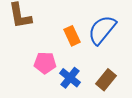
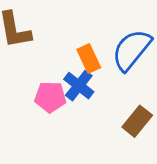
blue cross: (70, 78) -> (79, 86), moved

